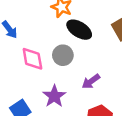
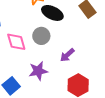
purple star: (54, 96) -> (38, 71), turned 30

